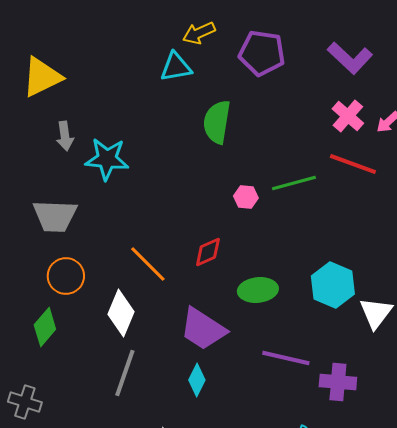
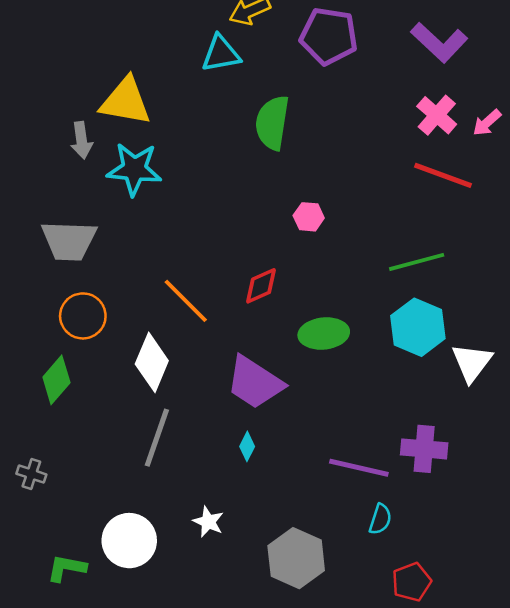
yellow triangle: (42, 77) -> (125, 101), moved, turned 36
green line: (294, 183) -> (417, 262), moved
purple line: (286, 358) -> (359, 468), moved
cyan diamond: (197, 380) -> (247, 446), size x0.7
gray cross: (25, 402) -> (31, 474), size x0.7

